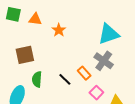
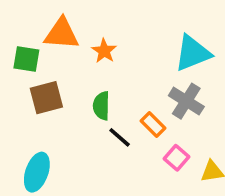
green square: (13, 14) -> (26, 59), moved
orange triangle: (35, 19) -> (61, 34), size x1.5
green semicircle: (37, 79) -> (101, 106), moved

